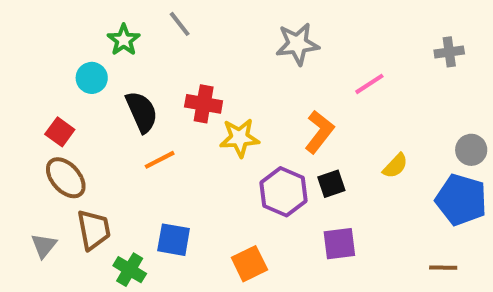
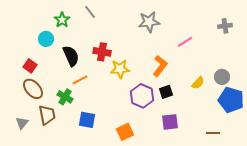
gray circle: (471, 150) -> (222, 77), moved
brown line: (443, 268) -> (213, 133), moved
green cross: (130, 270) -> (65, 97), moved

